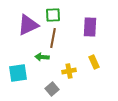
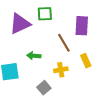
brown line: (53, 38) -> (64, 43), moved, turned -42

